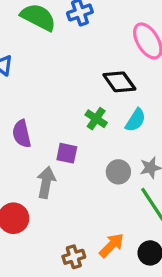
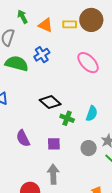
black diamond: (119, 82) -> (50, 102), moved
gray arrow: (46, 182) -> (53, 174), moved

